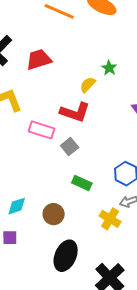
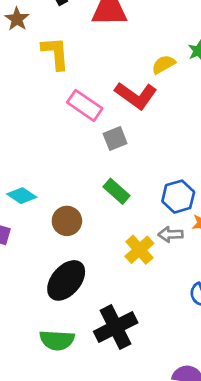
cyan diamond: (17, 206) -> (22, 196), turned 35

